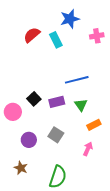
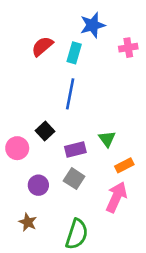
cyan rectangle: (56, 40) -> (74, 53), turned 42
blue line: (77, 80) -> (70, 94), moved, turned -65
purple rectangle: (57, 102) -> (75, 149), moved
pink arrow: (88, 149) -> (116, 197), size x1.6

